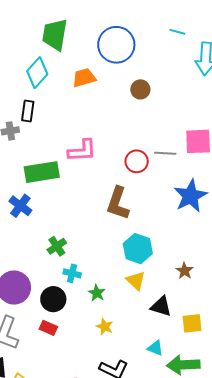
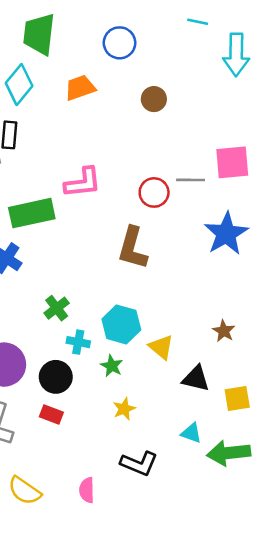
blue circle: (116, 45) -> (120, 43), size x0.7
cyan hexagon: (138, 249) -> (121, 324), moved
yellow star: (105, 327) -> (124, 409), turned 30

